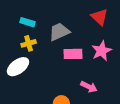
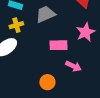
pink rectangle: (73, 54) -> (58, 45), moved

